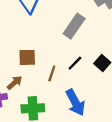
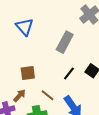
brown line: (52, 73) -> (48, 95), moved, turned -64

